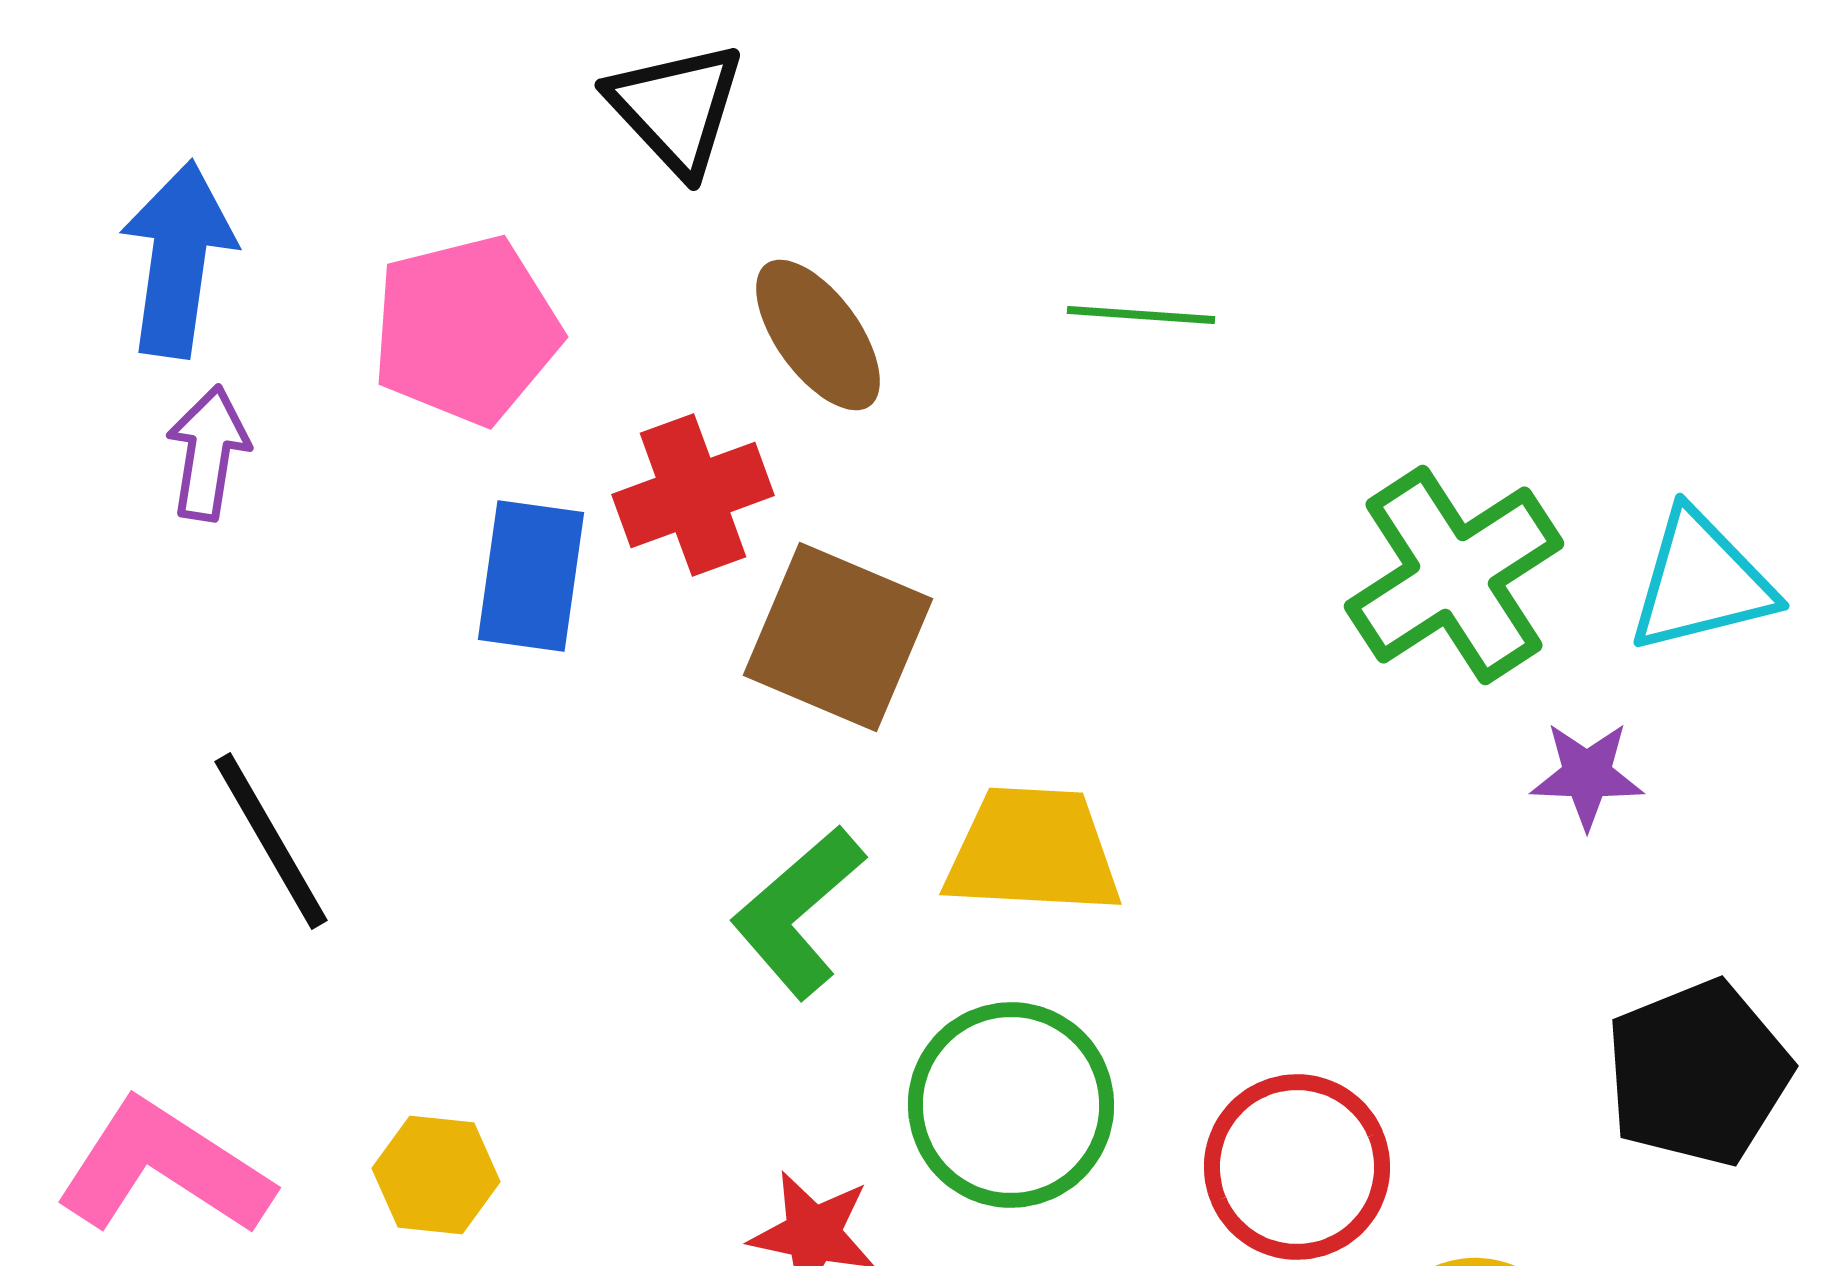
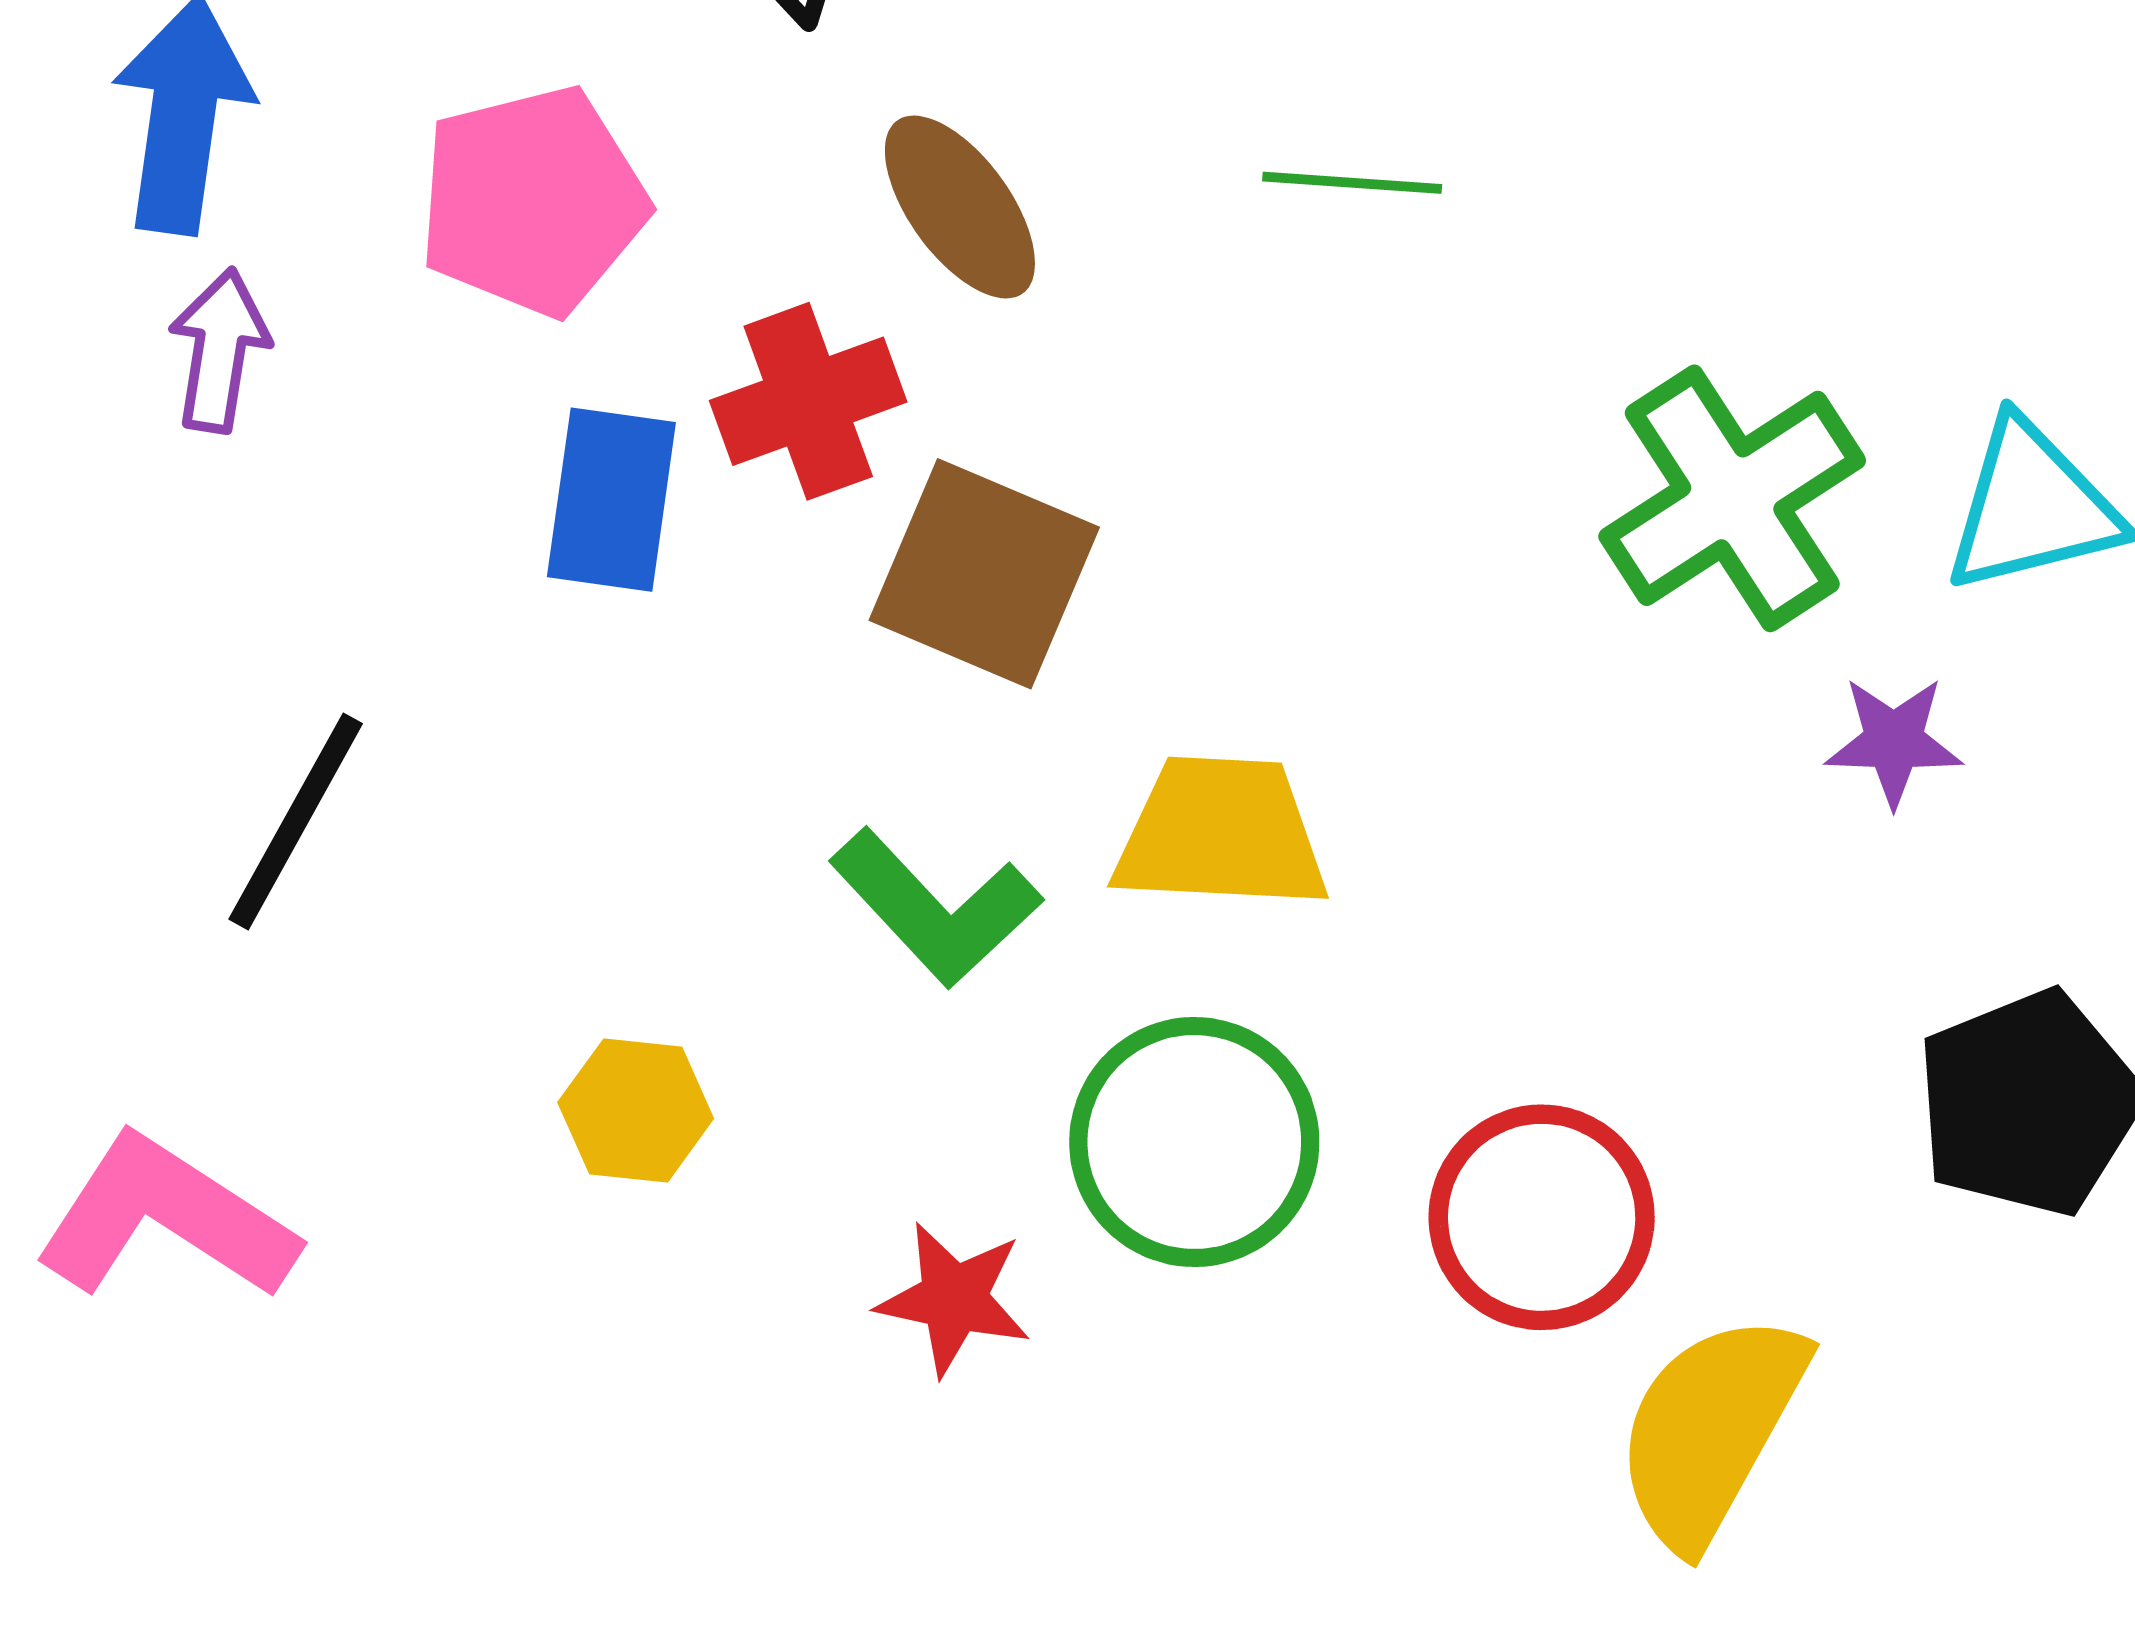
black line: (271, 841) -> (296, 821), turned 59
green L-shape: (798, 912) -> (936, 908), turned -92
yellow hexagon: (436, 1175) -> (636, 1110), moved

